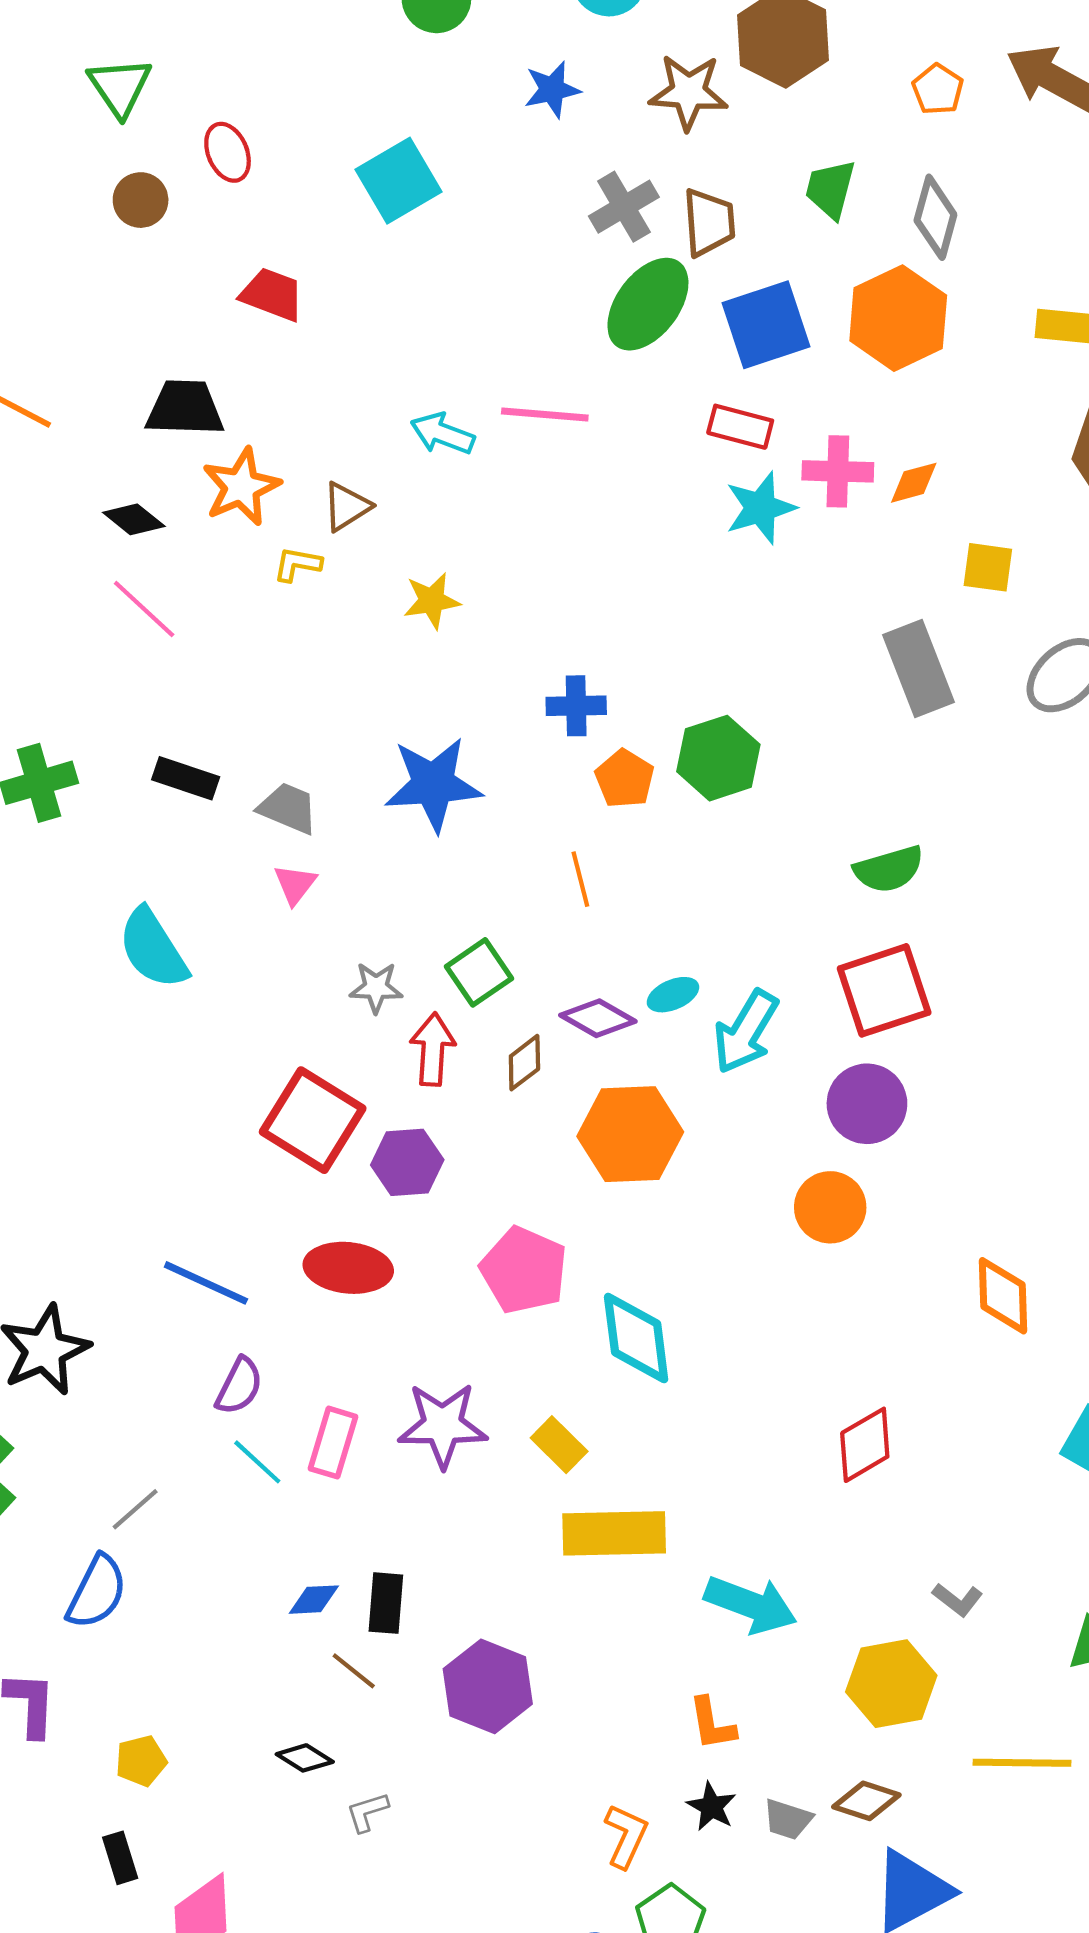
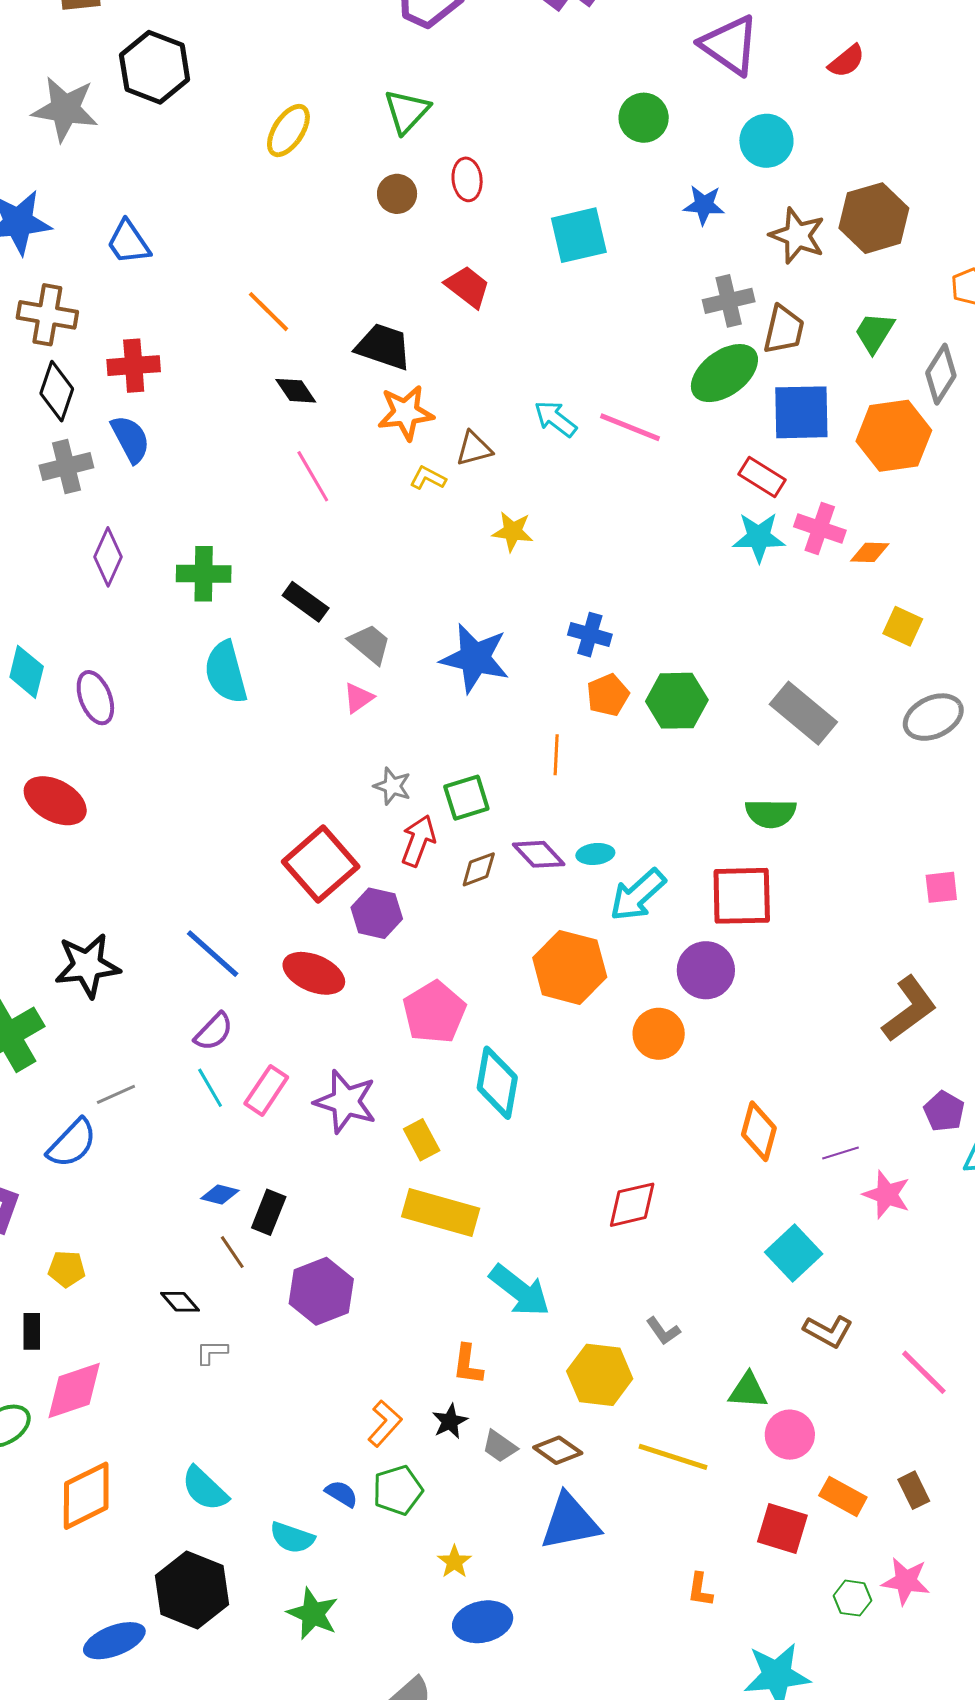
black diamond: (134, 519) -> (296, 391), moved
gray rectangle: (918, 669) -> (803, 713), moved, turned -46
cyan semicircle: (153, 948) -> (226, 672), moved
orange hexagon: (630, 1134) -> (570, 967), moved

